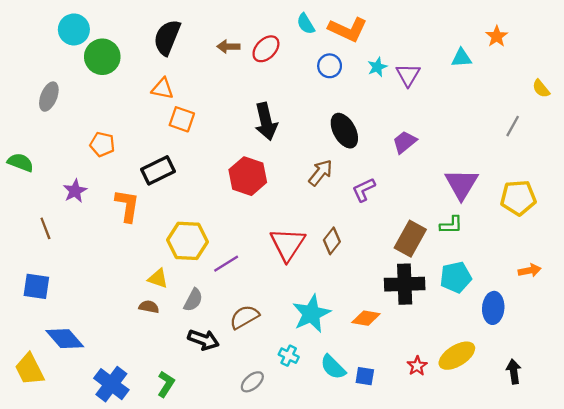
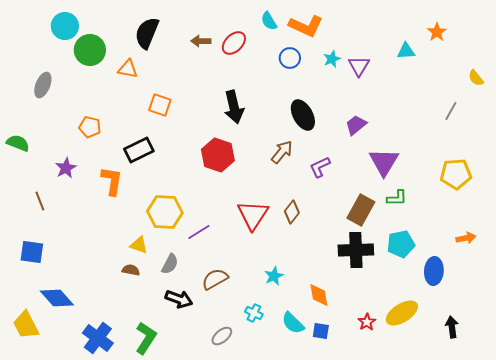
orange triangle: (163, 89) -> (128, 69), moved
purple triangle: (461, 184) -> (384, 162), moved
cyan star: (311, 314) -> (274, 276), size x0.6
orange diamond: (366, 318) -> (319, 295), moved, turned 70
green L-shape: (166, 384) -> (146, 338), size x1.4

